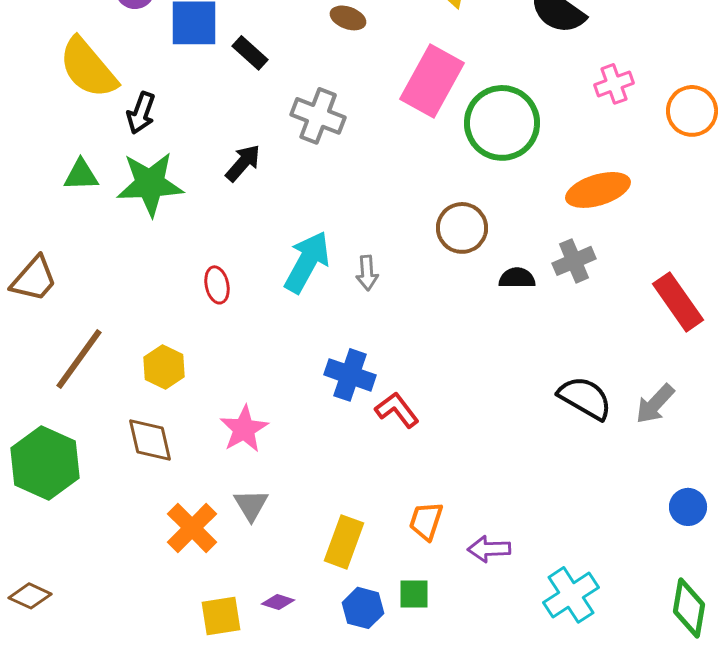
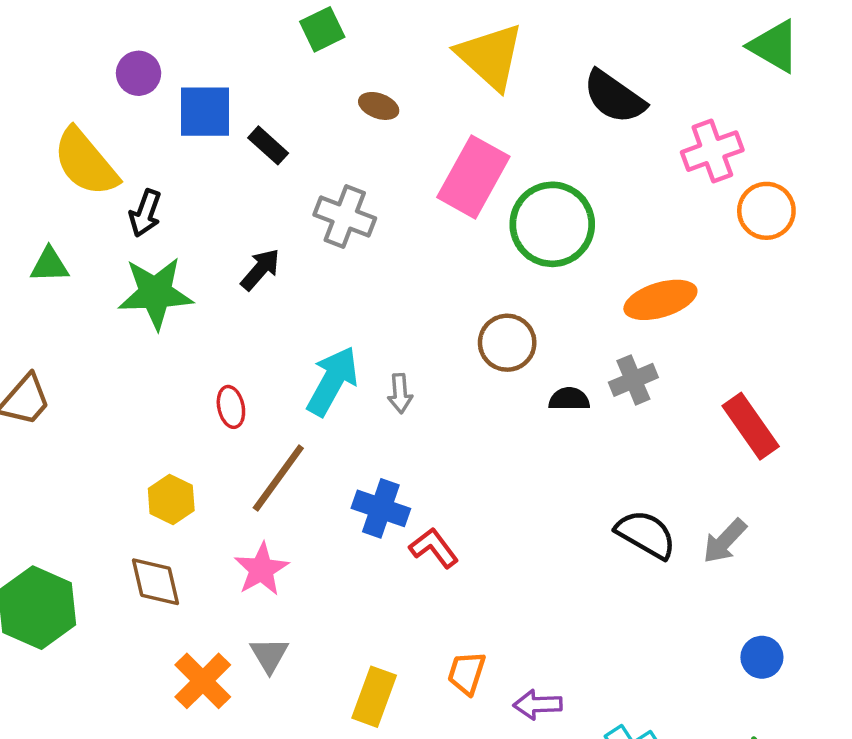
pink cross: (614, 84) -> (712, 151), moved, size x1.4
green triangle: (81, 175) -> (49, 265), moved
brown line: (79, 359) -> (278, 478), moved

